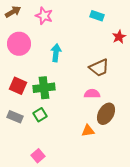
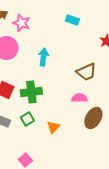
pink star: (44, 16) -> (21, 23), moved
cyan rectangle: (97, 16) -> (72, 20), moved
orange triangle: (88, 131) -> (53, 127), moved, turned -40

